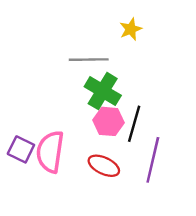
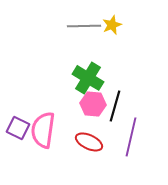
gray line: (89, 60) -> (84, 26), moved

